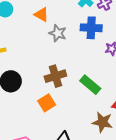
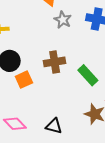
orange square: (47, 103) -> (24, 80), moved

